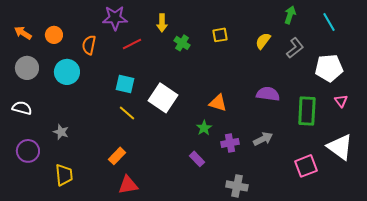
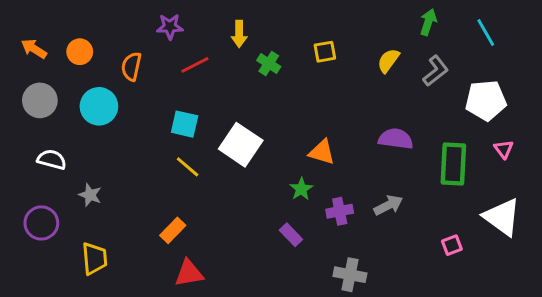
purple star: (115, 18) -> (170, 27), size x0.7
white semicircle: (22, 108) -> (52, 159), moved
pink square: (306, 166) -> (452, 245), size x0.6

